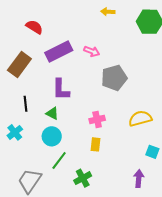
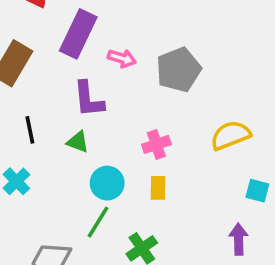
purple rectangle: (59, 51) -> (78, 34), turned -32
pink arrow: (92, 51) -> (122, 58), moved
cyan circle: (52, 136) -> (107, 183), moved

